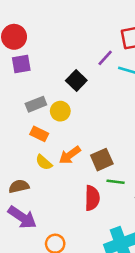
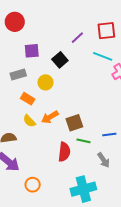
purple line: (105, 58) -> (77, 38), moved
purple square: (21, 64) -> (32, 51), moved
gray rectangle: (36, 104) -> (18, 74), moved

